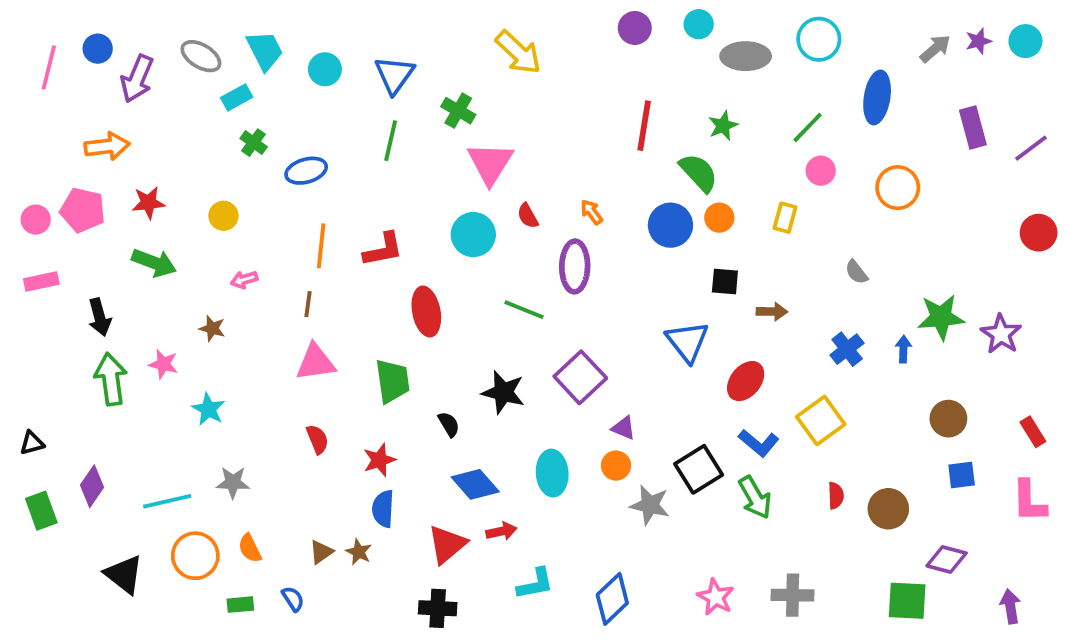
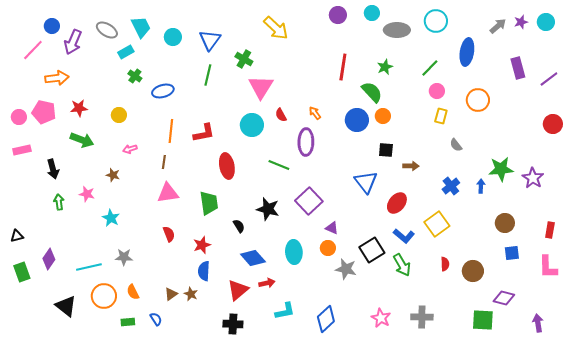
pink line: (49, 67) -> (33, 50), moved, turned 30
yellow rectangle: (785, 218) -> (441, 116), moved
green arrow: (111, 379) -> (59, 202), size x0.6
red rectangle: (1033, 432) -> (550, 230), turned 42

